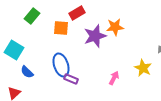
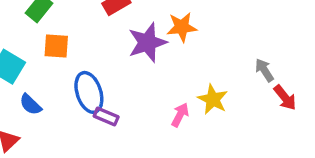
orange square: (61, 28) -> (56, 46), moved
yellow star: (143, 68) -> (213, 99), moved

